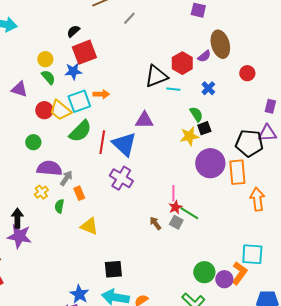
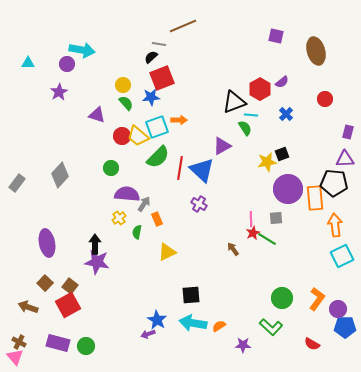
gray line: (129, 18) -> (159, 44), moved, turned 56
brown ellipse: (220, 44) -> (316, 51), moved
green semicircle: (196, 114) -> (245, 128), moved
purple triangle: (144, 120) -> (222, 146), turned -30
black pentagon: (249, 143) -> (334, 183), moved
purple cross: (121, 178) -> (199, 204), size x0.7
gray square: (176, 222) -> (276, 218), moved, turned -32
yellow triangle: (89, 226) -> (167, 252), turned -48
cyan square: (252, 254) -> (342, 256), moved, turned -30
purple circle: (224, 279) -> (338, 309), moved

